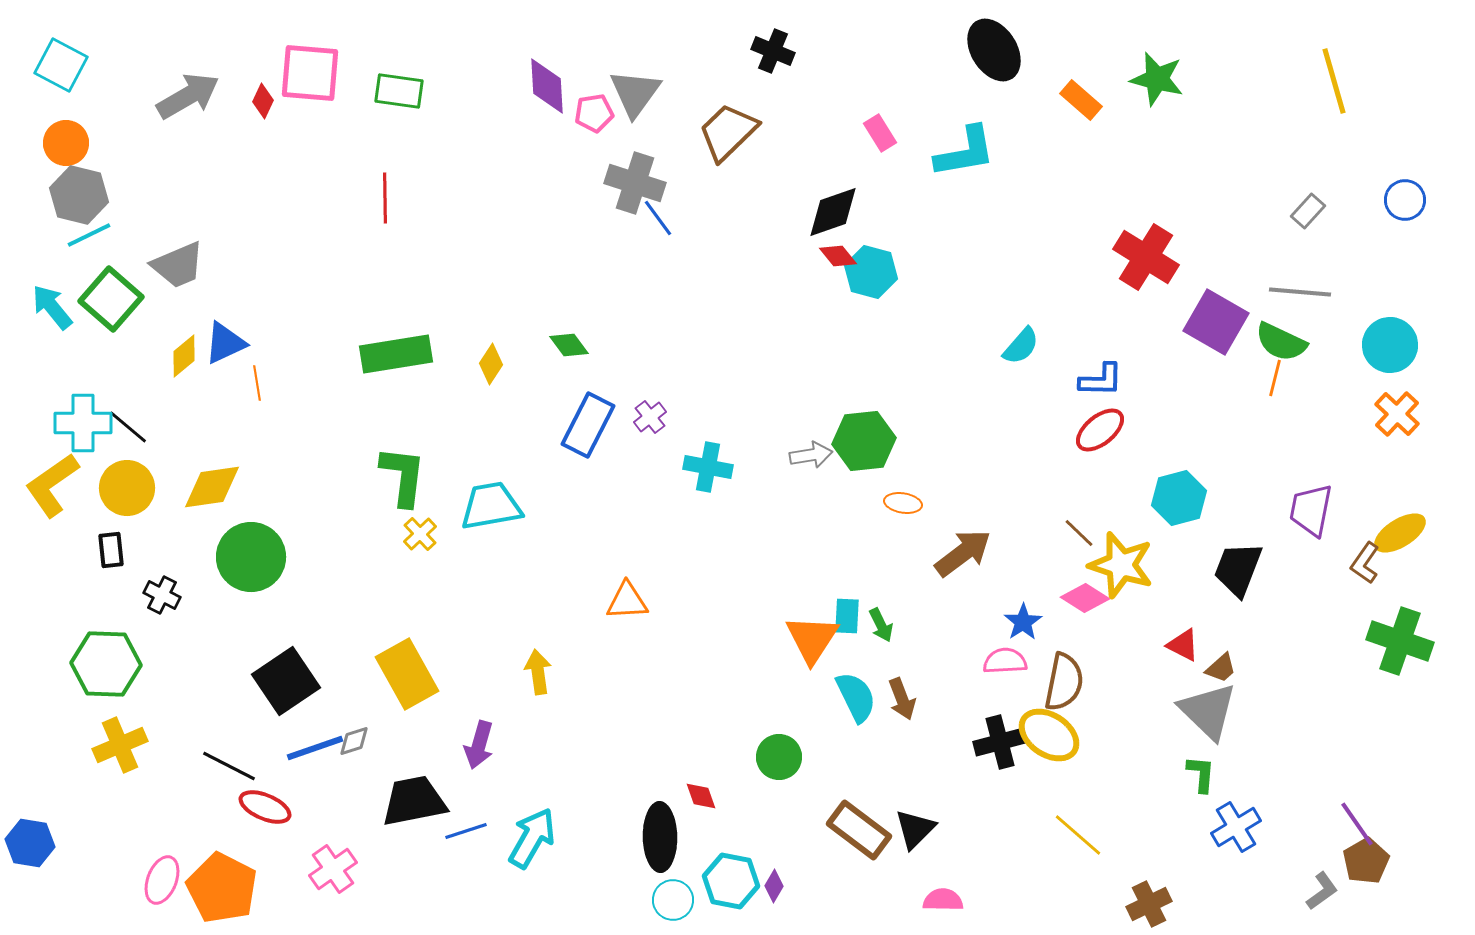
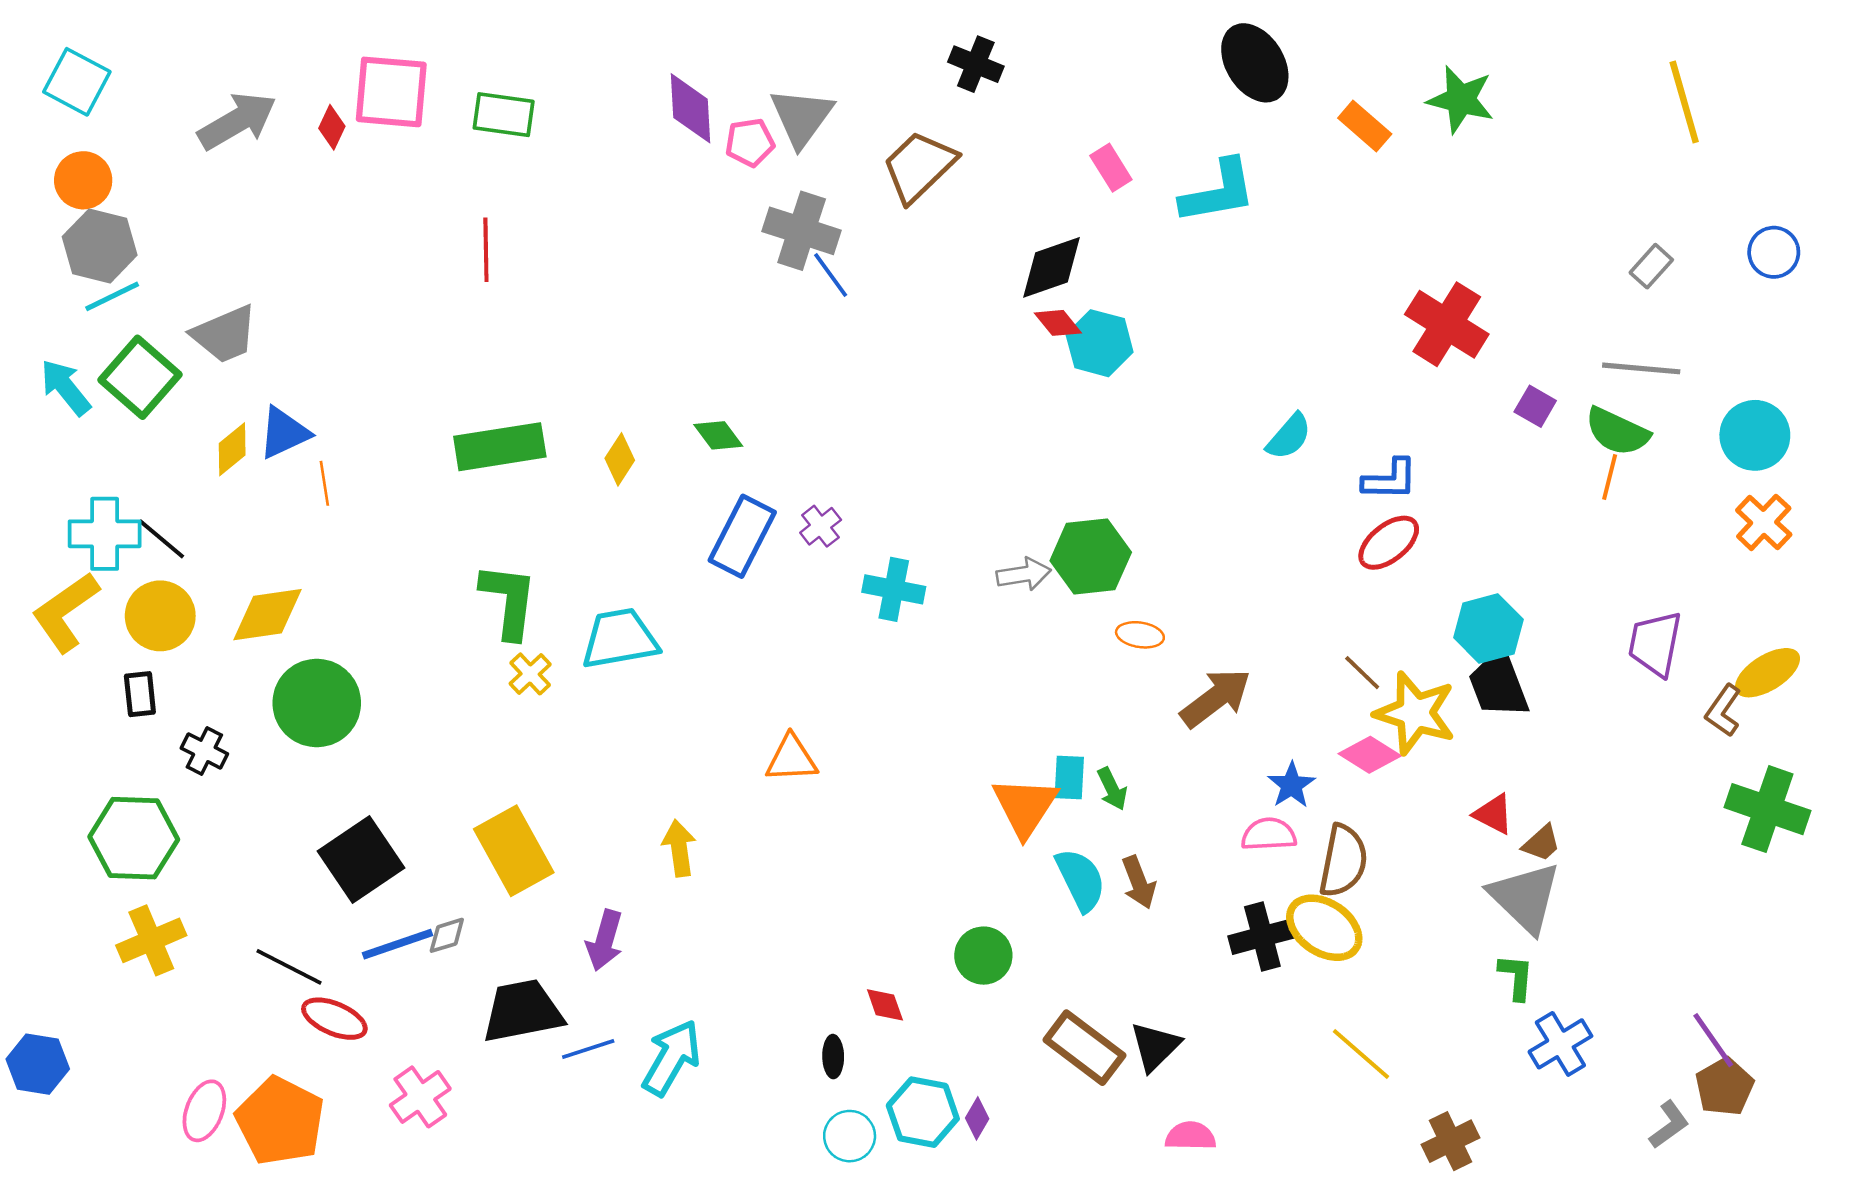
purple square: (1216, 322) -> (1535, 406), size x0.5
black trapezoid: (1238, 569) -> (1499, 684), moved, turned -42
black ellipse: (660, 837) -> (833, 1057), size x0.5

